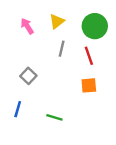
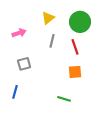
pink arrow: (27, 26) -> (19, 33), moved, turned 104
gray square: (28, 76) -> (24, 64), turned 32
green line: (54, 117) -> (64, 99), moved

